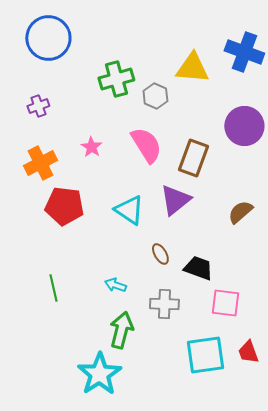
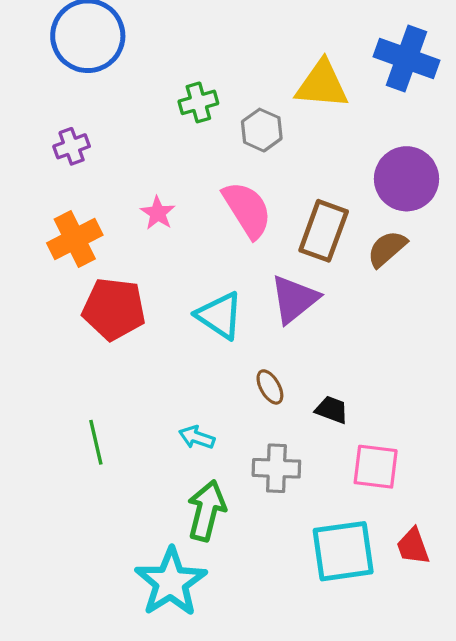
green cross: (116, 79) -> (198, 102), size x0.7
brown semicircle: (240, 212) -> (387, 249), moved
black trapezoid: (198, 268) -> (332, 410), size x0.7

